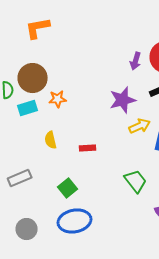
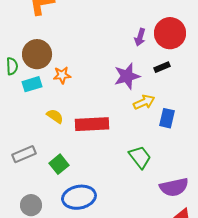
yellow semicircle: (51, 140) -> (55, 116), turned 138
red rectangle: (88, 148) -> (92, 124), size x2.0
green square: (68, 188) -> (59, 164), moved

